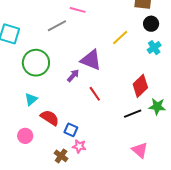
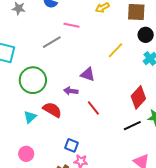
purple triangle: (91, 60) -> (88, 74), size x0.7
purple arrow: (73, 76) -> (71, 91), turned -120
red semicircle: (50, 118) -> (52, 110), moved

